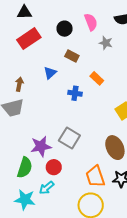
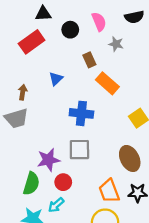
black triangle: (24, 12) -> (43, 14), moved
brown rectangle: (72, 56) -> (89, 60), moved, turned 40
orange rectangle: (97, 78) -> (107, 83), size x1.5
blue cross: (75, 93) -> (81, 113), moved, size x1.5
gray square: (69, 138) -> (79, 150), turned -30

